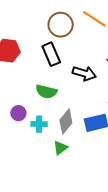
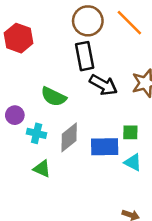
black rectangle: (51, 54) -> (85, 56), moved
green triangle: (60, 148) -> (42, 169), moved, turned 49

